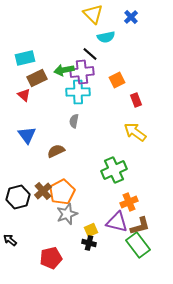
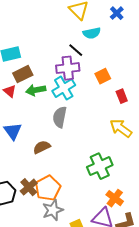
green arrow: (64, 70) -> (36, 90), moved
cyan cross: (78, 92) -> (64, 88), turned -30
gray semicircle: (74, 121) -> (60, 117), size x1.5
orange cross: (129, 202) -> (115, 198), turned -30

